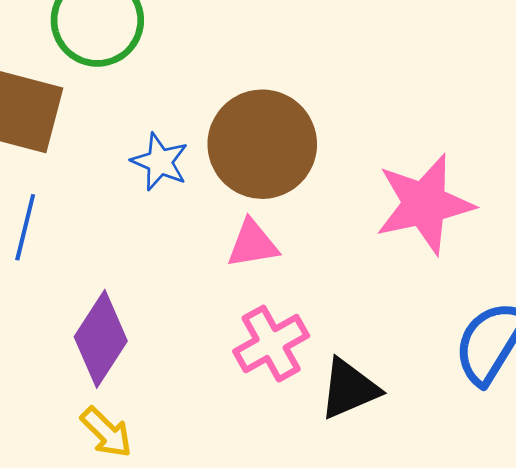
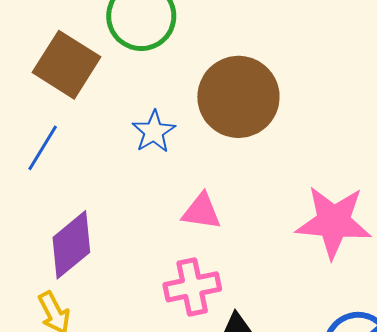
brown circle: (262, 144) -> (238, 97), moved

